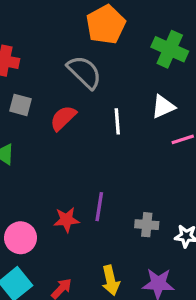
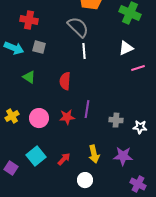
red semicircle: (63, 118) -> (65, 81), moved, turned -42
white line: (117, 121) -> (84, 51), moved
pink circle: (20, 238) -> (39, 118), moved

